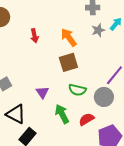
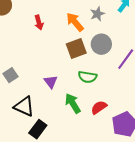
gray star: (98, 30) -> (97, 14), moved
gray circle: (104, 97) -> (101, 44), moved

